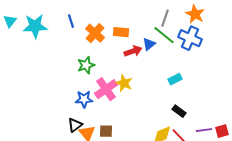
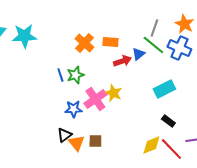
blue line: (71, 21) -> (60, 75), moved
cyan rectangle: (175, 79) -> (164, 89), size x1.5

